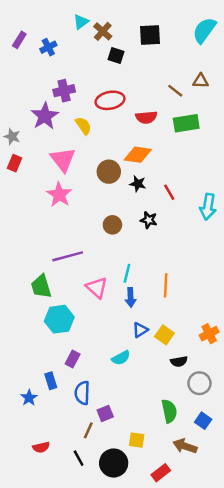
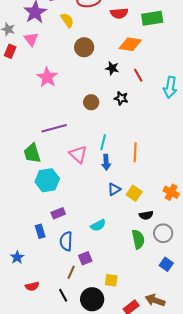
orange diamond: (138, 155) -> (130, 44), moved
pink triangle: (63, 160) -> (31, 39), moved, size x0.7
brown circle: (109, 172) -> (84, 47), moved
orange cross: (209, 334) -> (171, 192), turned -35
cyan semicircle: (121, 358) -> (98, 225), moved
purple rectangle: (73, 359) -> (58, 213), turned 40
blue star: (29, 398) -> (17, 257), moved
green semicircle: (169, 411) -> (138, 239), moved
brown arrow: (185, 446) -> (155, 300), moved

